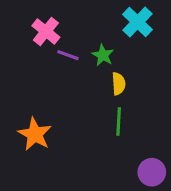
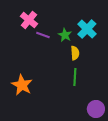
cyan cross: (138, 22) -> (87, 29), moved

